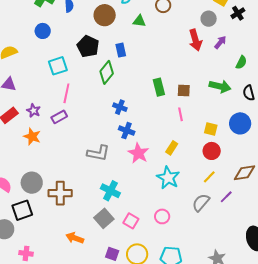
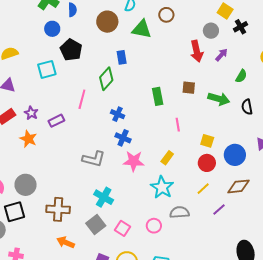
green triangle: (139, 21) -> (142, 29), size x1.5
blue circle: (43, 31) -> (52, 29), moved
black pentagon: (88, 46) -> (71, 50), moved
cyan square: (58, 66) -> (47, 69), moved
brown square: (184, 90) -> (189, 88), moved
pink line: (66, 93) -> (82, 99), moved
blue circle: (240, 123) -> (235, 155), moved
pink star: (138, 153) -> (134, 161), turned -30
brown cross: (60, 193) -> (58, 209), moved
gray semicircle: (201, 203) -> (179, 212), moved, turned 42

